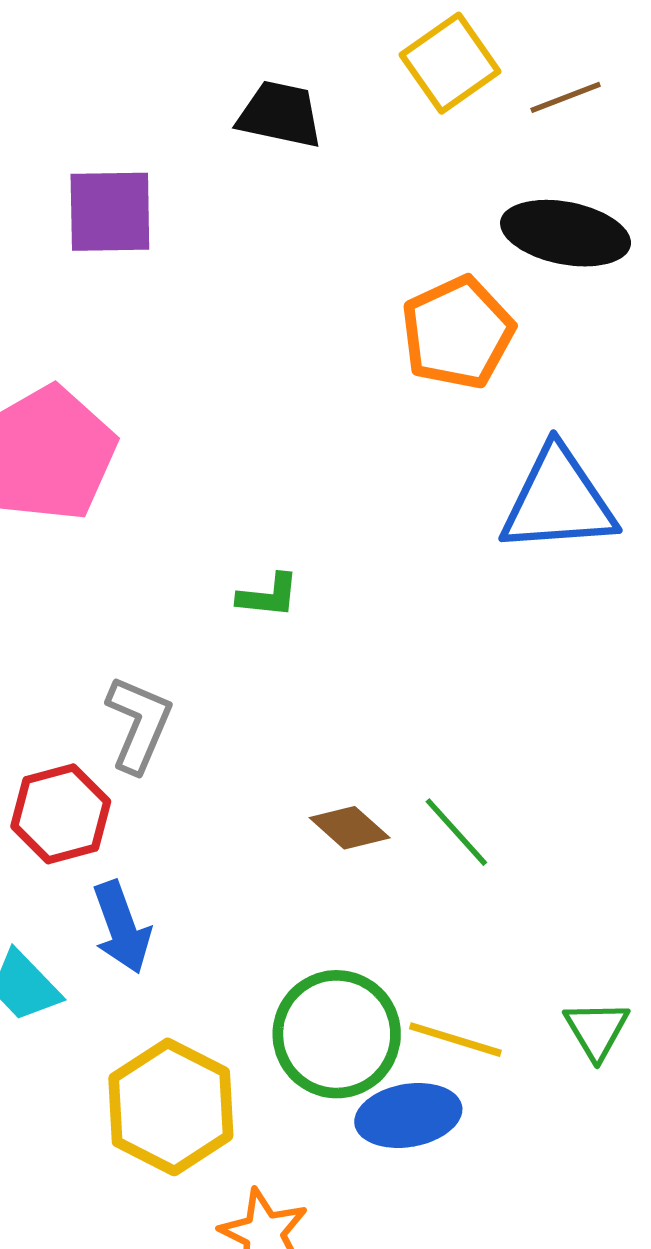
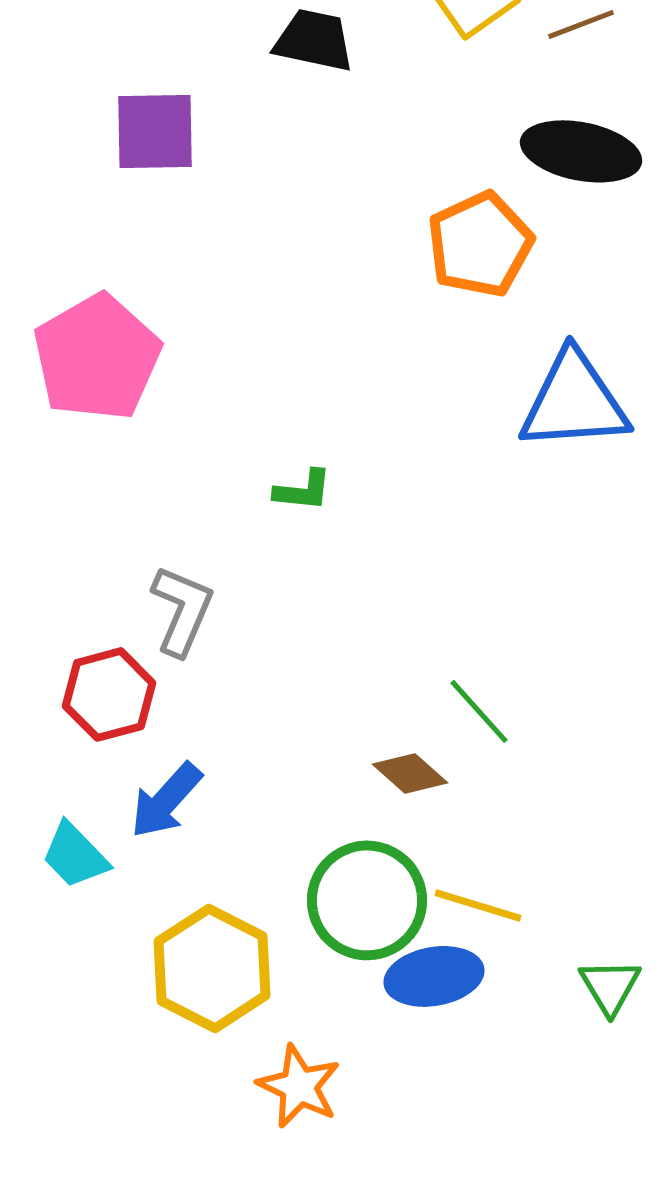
brown diamond: (350, 828) -> (410, 773), moved
blue arrow: (122, 927) -> (166, 800), turned 62
green triangle: (597, 1030) -> (610, 986), moved

